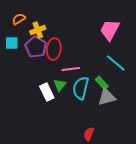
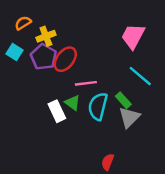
cyan square: (12, 43) -> (15, 52), turned 32
red ellipse: (54, 49) -> (65, 59), turned 30
green triangle: (60, 85) -> (73, 103), turned -32
gray triangle: (107, 97) -> (129, 117), turned -30

